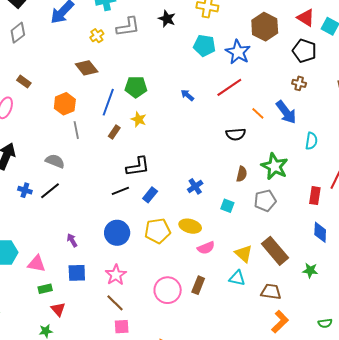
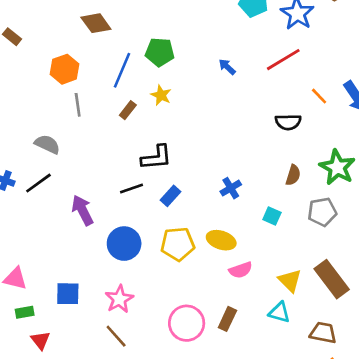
purple arrow: (72, 240) -> (82, 210), moved, size x1.6

